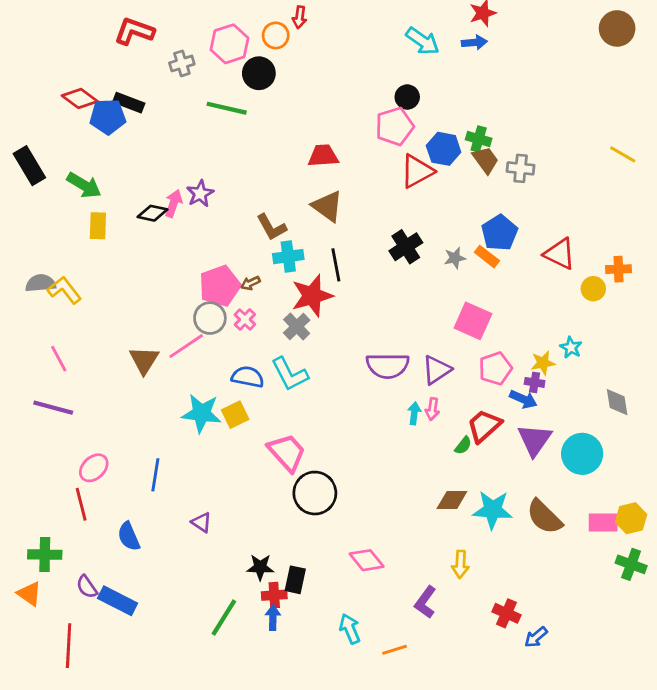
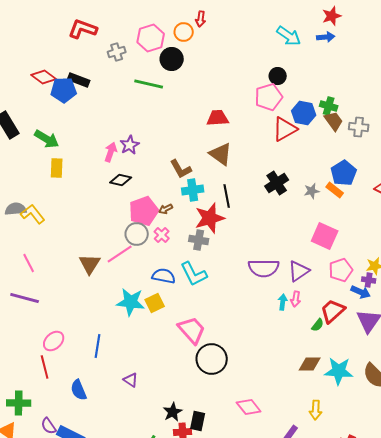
black diamond: (153, 213) -> (121, 180), moved
gray cross: (297, 327) -> (199, 240), turned -36
black star: (260, 567) -> (173, 412), turned -30

